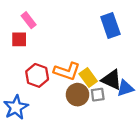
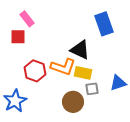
yellow rectangle: (88, 78) -> (83, 73), turned -42
black triangle: (112, 80) -> (80, 50), moved
brown circle: (78, 95) -> (73, 102), moved

